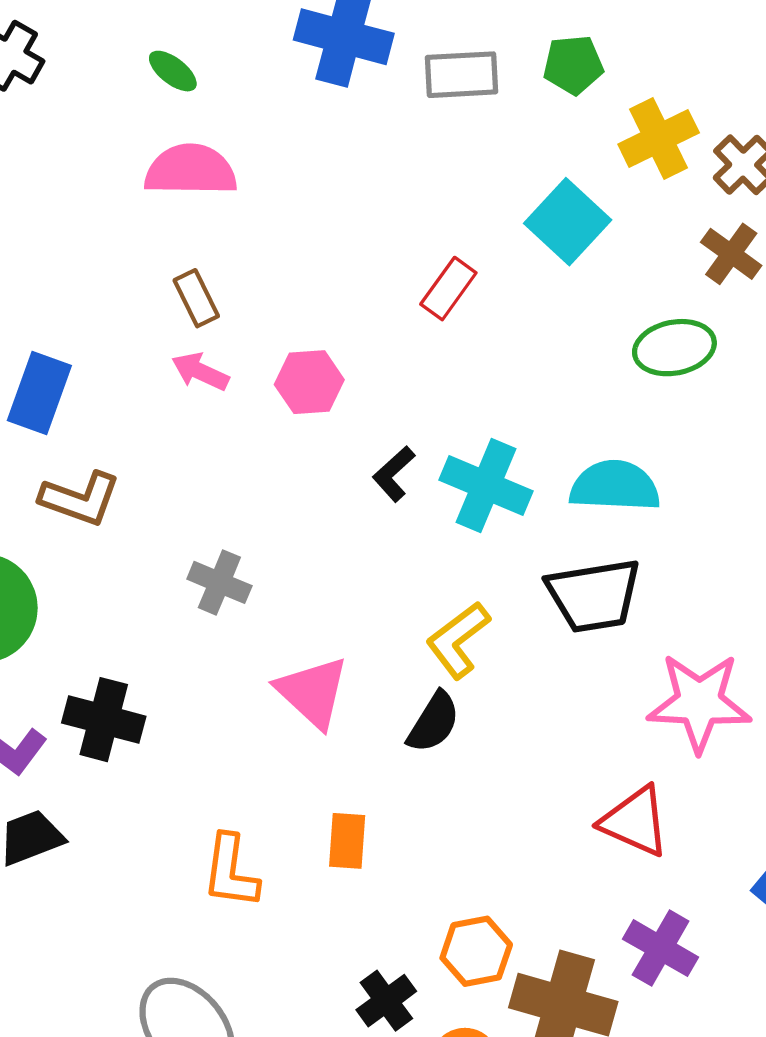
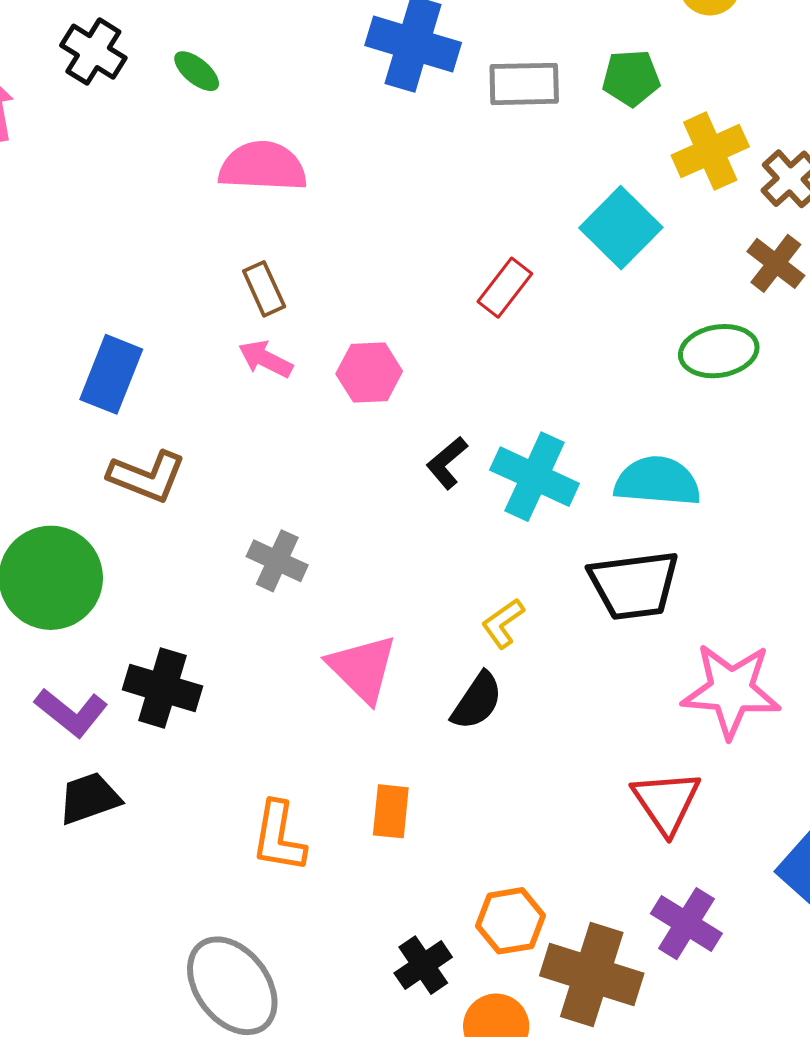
green ellipse: (173, 71) -> (197, 71), moved
yellow L-shape: (458, 640) -> (503, 623), size x0.7
red triangle: (635, 821) -> (666, 802), turned 30

